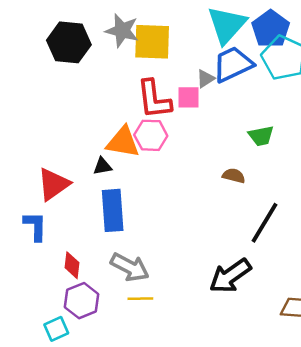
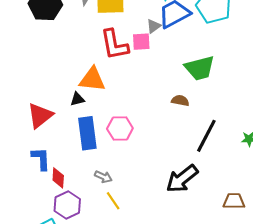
pink hexagon: (151, 135) -> (120, 129), moved
green trapezoid: (261, 136) -> (200, 68), size x1.5
blue L-shape: (35, 226) -> (41, 159), moved
gray arrow: (130, 267) -> (103, 177), size x0.6
yellow line: (140, 299) -> (113, 201), turned 60

